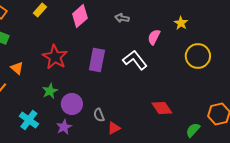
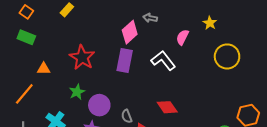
pink diamond: (80, 16) -> (130, 32), moved
orange triangle: (17, 68) -> (44, 69), turned -40
red diamond: (162, 108) -> (167, 107), moved

